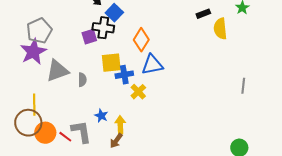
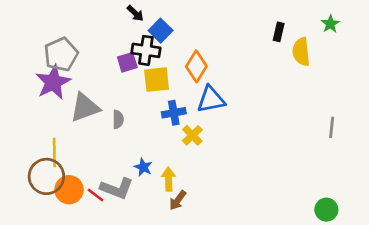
black rectangle: (203, 14) -> (279, 32), turned -56
yellow square: (111, 63) -> (157, 80), moved
gray L-shape: (81, 132) -> (117, 188), turned 120
brown arrow: (116, 141) -> (178, 200), moved

